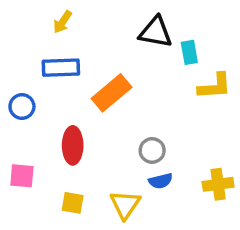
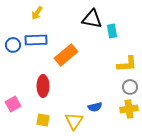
yellow L-shape: (215, 86) -> (127, 64), moved
blue circle: (22, 107) -> (13, 45), moved
gray circle: (152, 150) -> (130, 87), moved
pink square: (22, 176) -> (13, 104), turned -35

